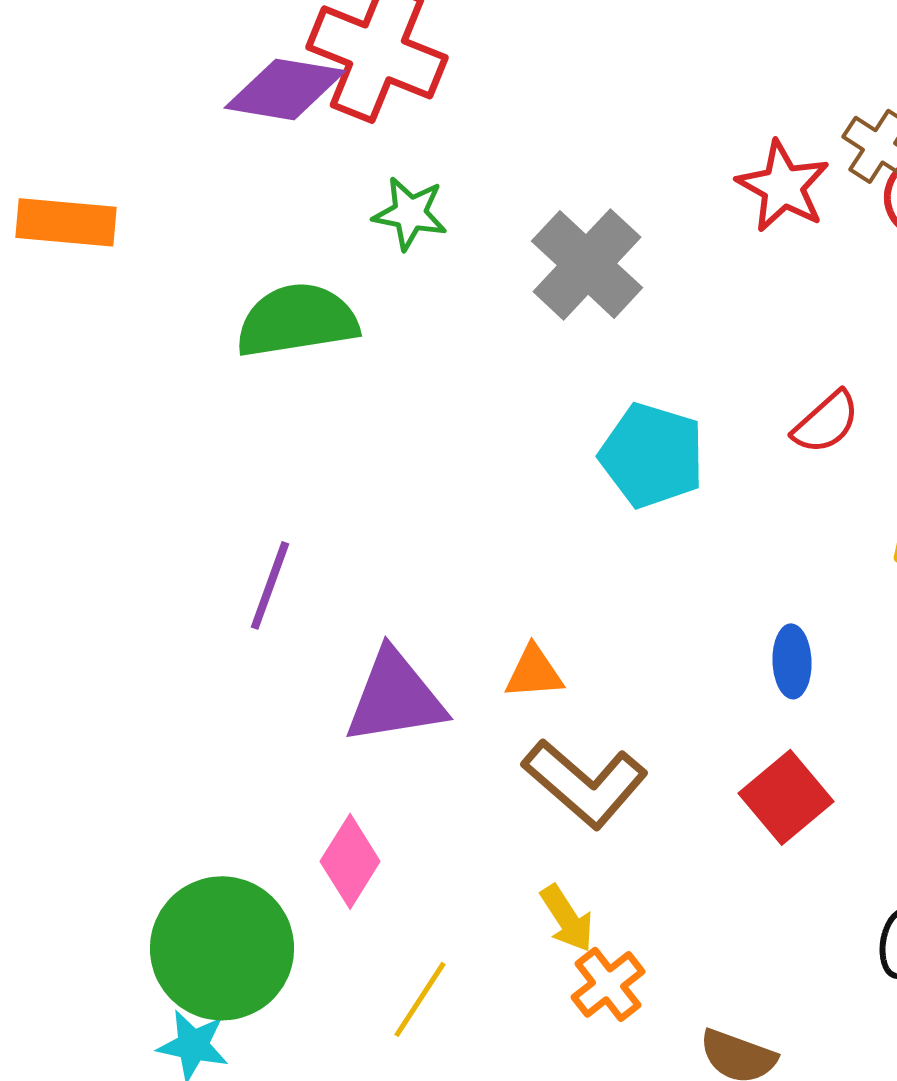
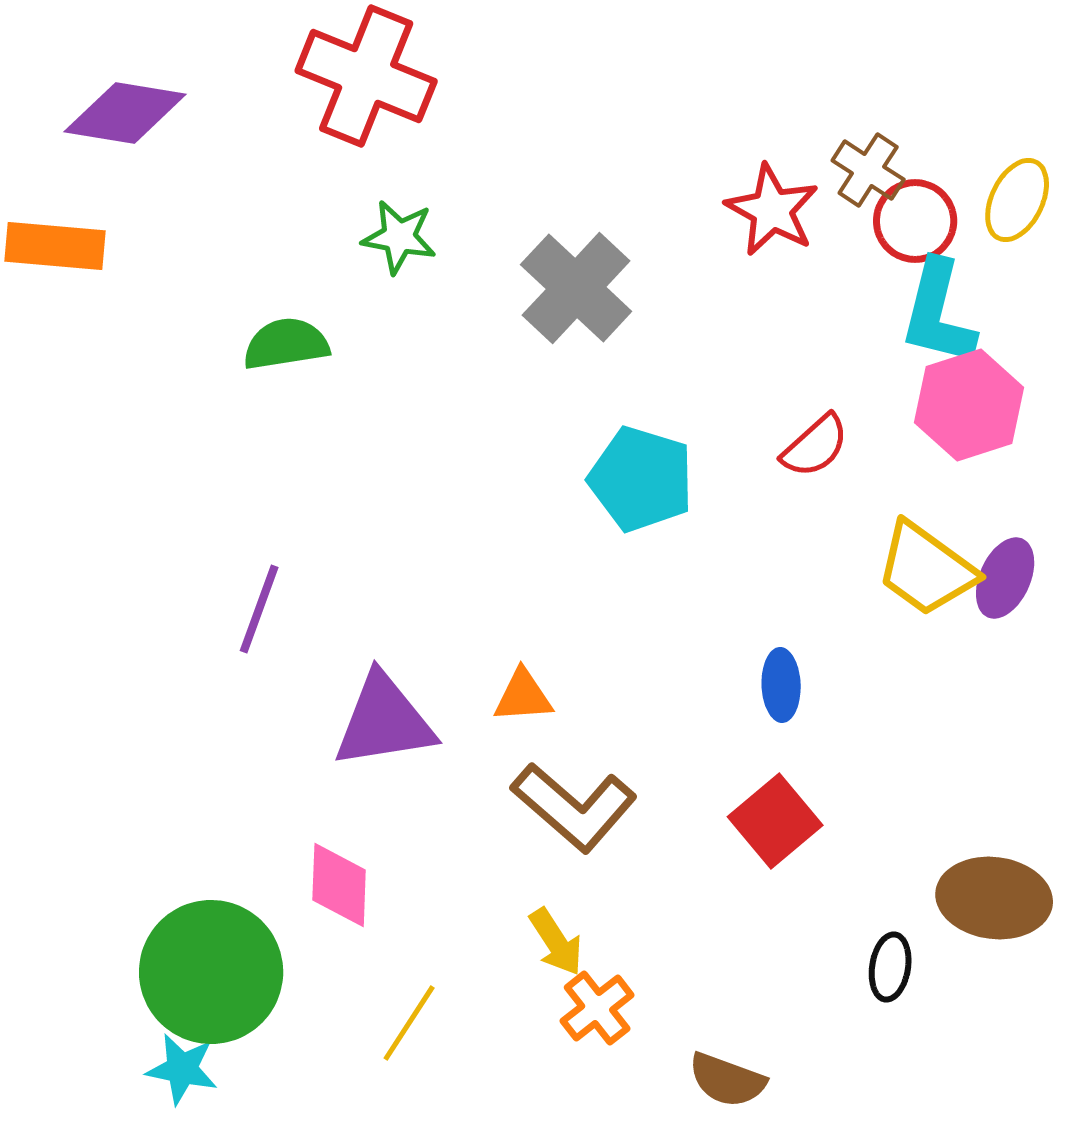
purple diamond: (285, 89) -> (125, 113), moved
green semicircle: (297, 320) -> (286, 344), size x0.7
pink diamond: (350, 861) -> (339, 885), turned -30

